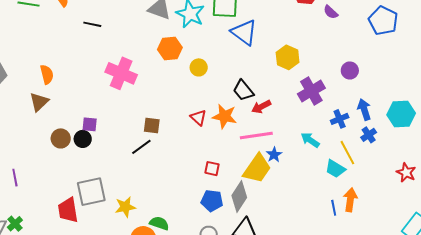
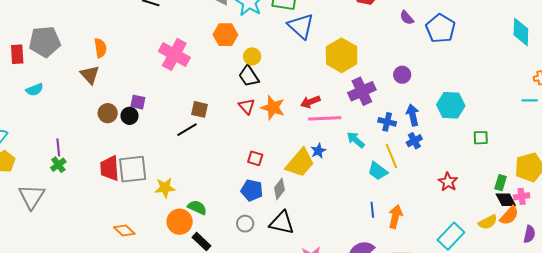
purple semicircle: (331, 12) -> (407, 18), moved
yellow hexagon: (288, 57) -> (342, 55), size x1.4
black trapezoid: (243, 90) -> (249, 76), moved
brown triangle: (39, 102) -> (90, 75), turned -35
cyan hexagon: (401, 114) -> (451, 105), moved
blue cross: (340, 119) -> (387, 122), turned 30
pink line: (256, 135) -> (325, 118), moved
gray diamond: (239, 196) -> (279, 189), size x0.7
orange arrow: (350, 200) -> (395, 217), moved
red trapezoid: (68, 210) -> (109, 168), moved
green cross: (15, 224) -> (58, 165), moved

